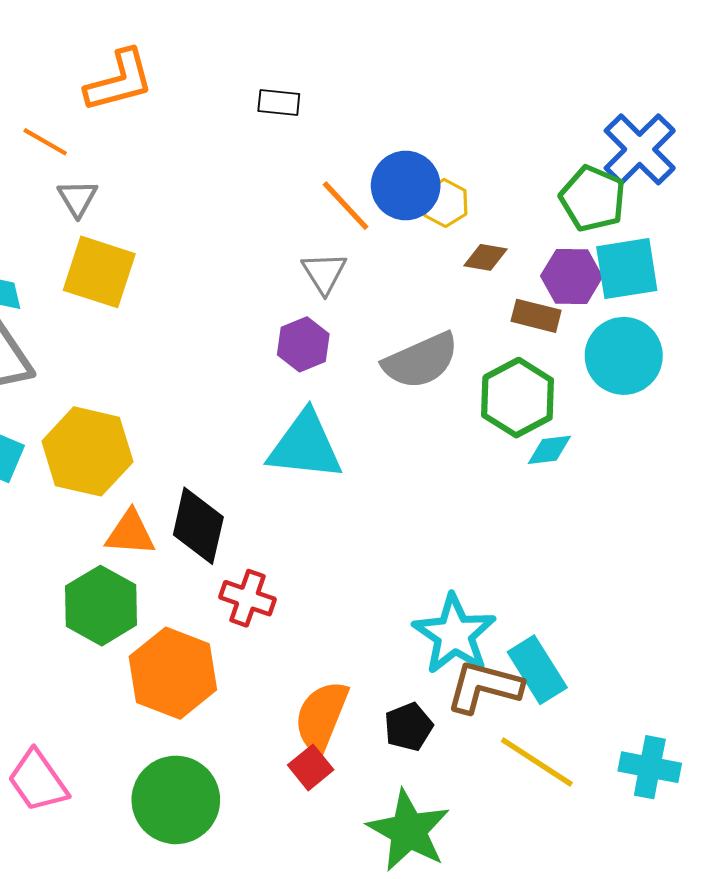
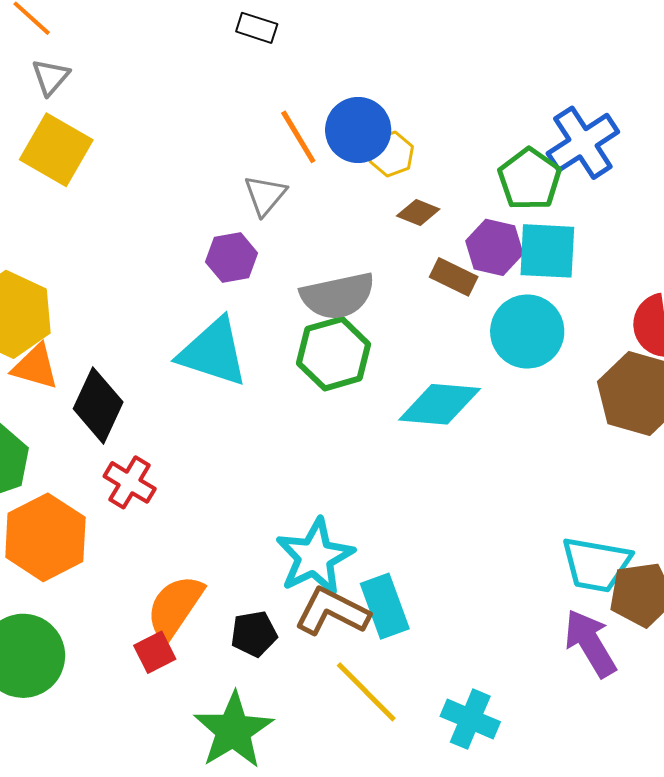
green hexagon: (518, 398) -> (334, 354), moved
cyan diamond: (549, 450) -> (440, 404), size x1.8
orange triangle: (130, 533) -> (35, 367), moved

